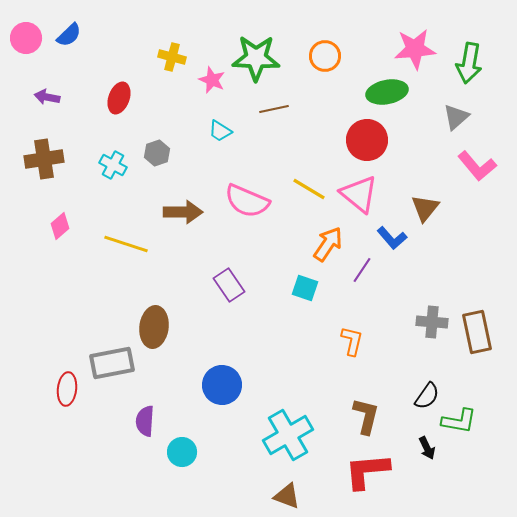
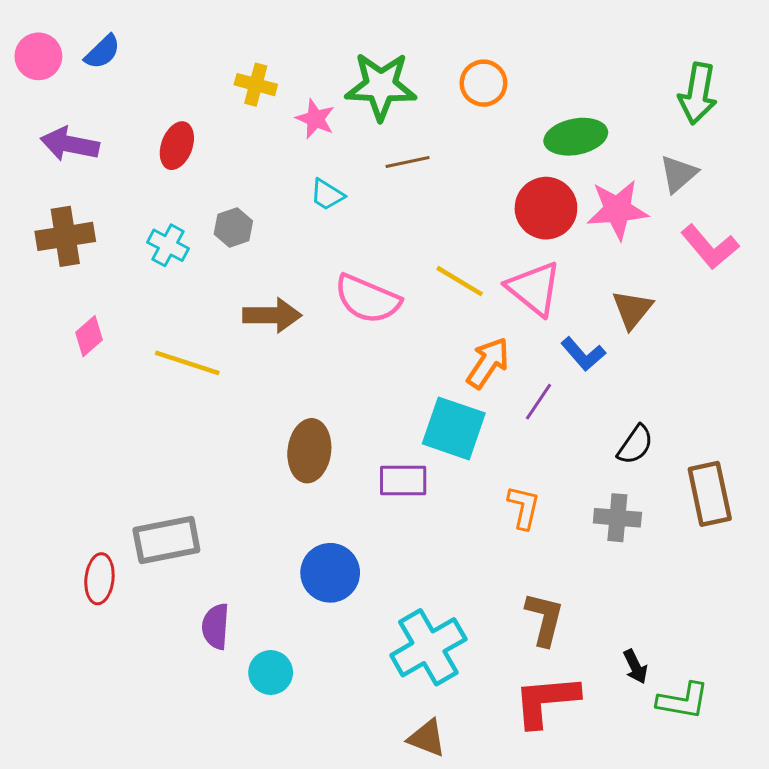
pink star: (415, 49) -> (617, 210), moved
purple arrow: (47, 97) -> (70, 144), size x1.5
purple rectangle: (229, 285) -> (403, 481), moved, turned -56
cyan square: (305, 288) -> (454, 428), size x1.6
gray cross: (432, 322) -> (617, 518), moved
brown ellipse: (154, 327) -> (309, 451), moved
black semicircle: (427, 396) -> (635, 445), moved
green L-shape: (459, 421) -> (683, 701), moved

